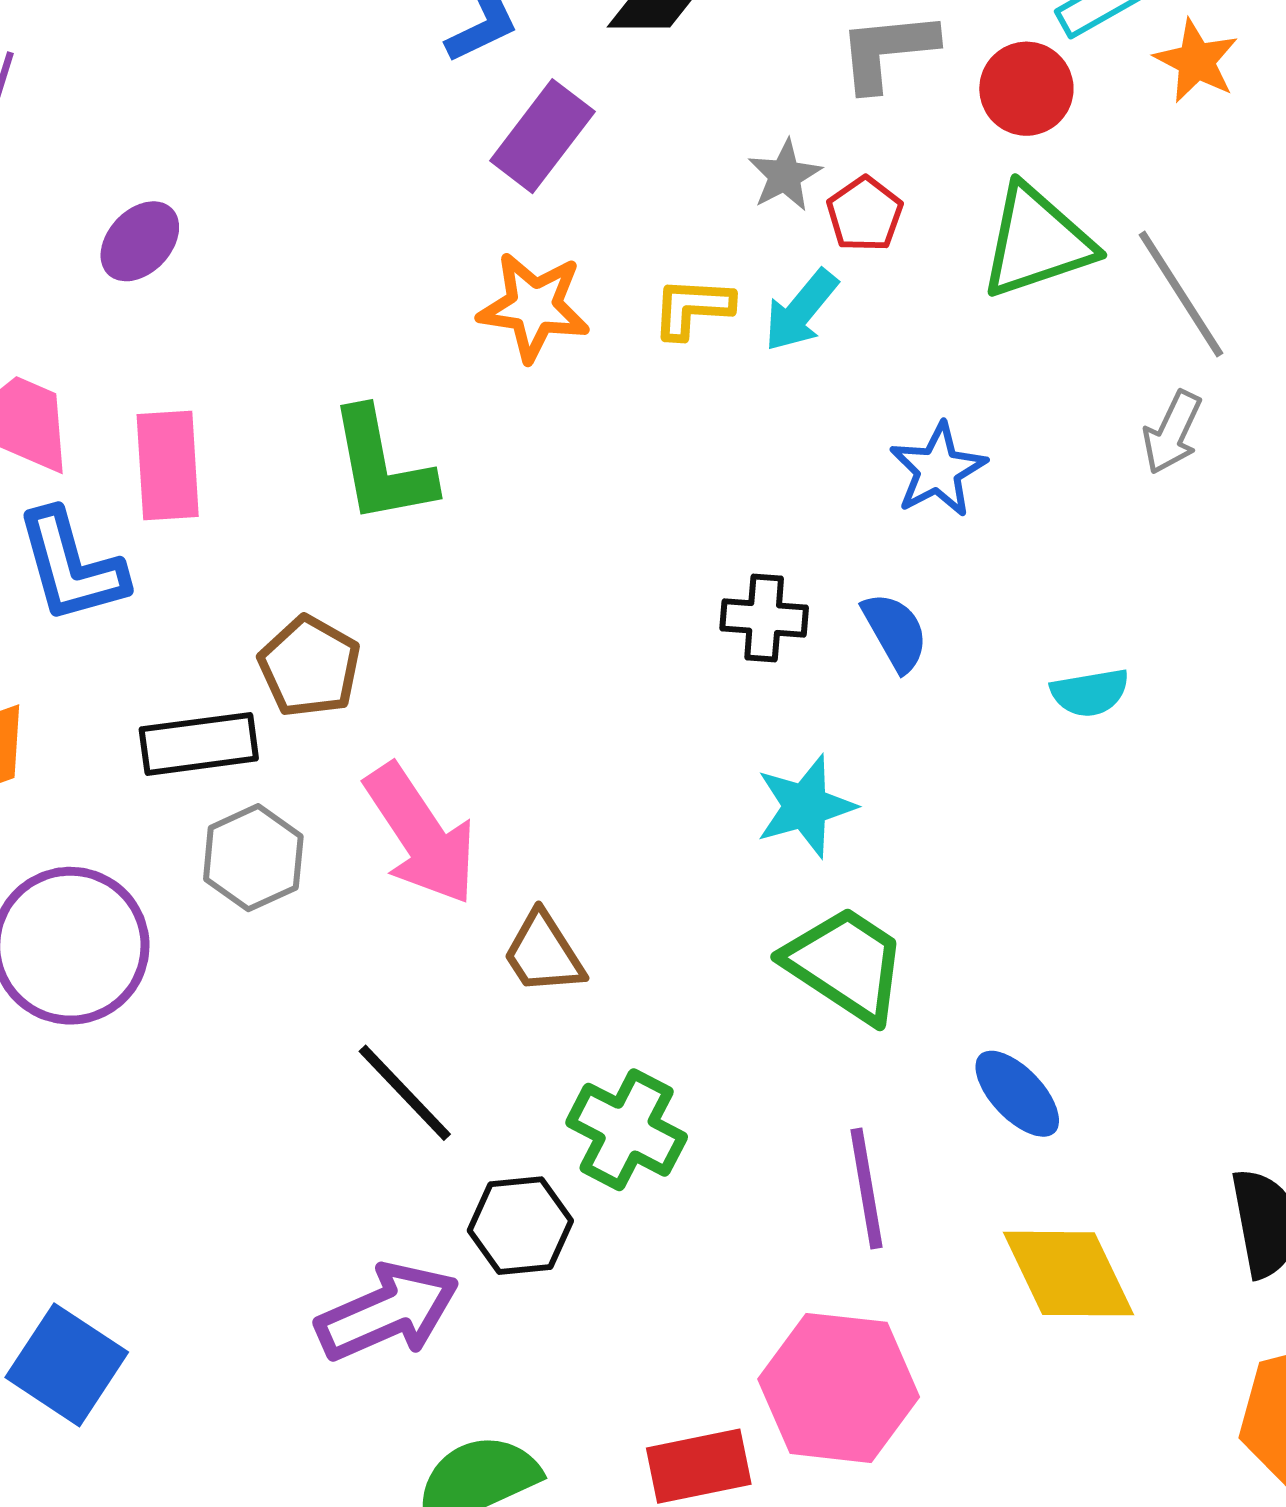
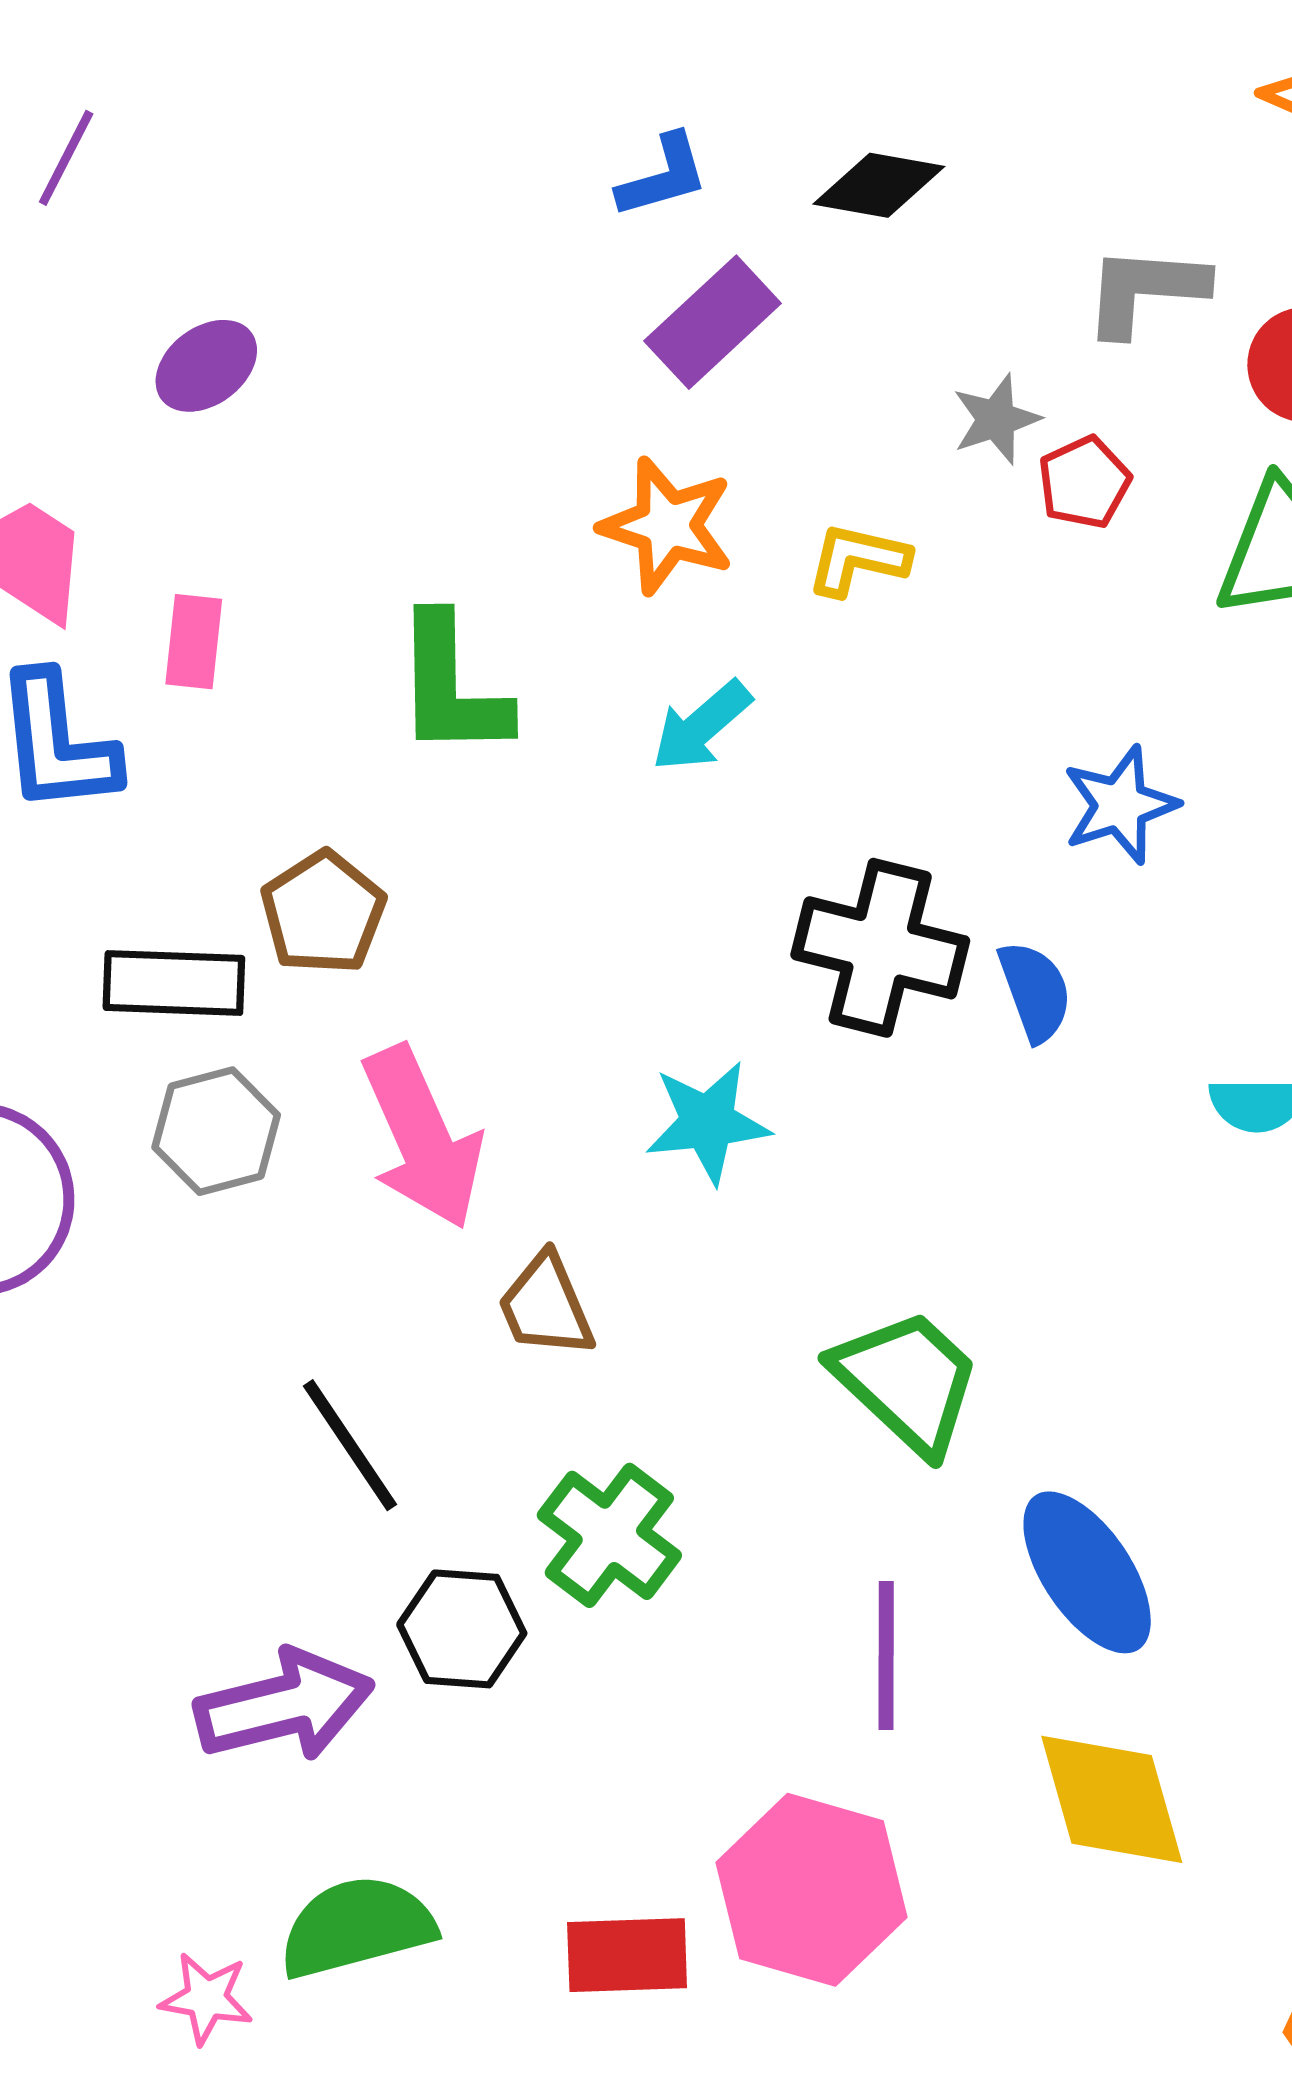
cyan arrow: (801, 310) -> (701, 726), moved
pink rectangle: (168, 466) -> (194, 642), size x0.7
black cross: (764, 618) -> (880, 948), size x1.6
cyan star: (805, 806) -> (708, 1122), moved
blue ellipse: (1017, 1094) -> (1087, 1572), size x1.4

